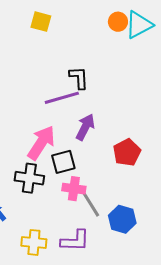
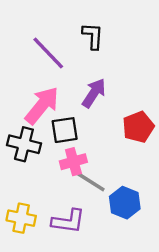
purple line: (62, 98) -> (48, 53), moved, turned 56
pink cross: (74, 189) -> (73, 162), turned -30
gray line: (91, 205) -> (91, 182), turned -32

